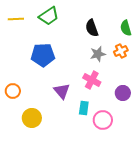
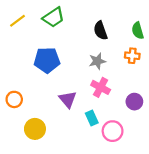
yellow line: (16, 19) -> (17, 21), turned -35
orange cross: (121, 51) -> (132, 56), turned 32
gray star: (98, 54) -> (97, 61), moved
cyan rectangle: (84, 108) -> (92, 118), turned -32

